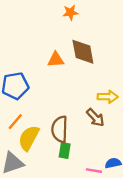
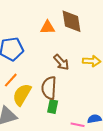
brown arrow: (95, 118) -> (61, 62), moved

